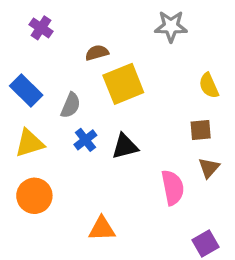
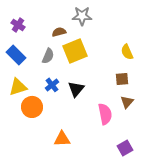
gray star: (171, 26) -> (82, 16), moved
purple cross: (41, 28) -> (18, 25), moved
gray semicircle: (71, 105) -> (48, 56), moved
black triangle: (125, 146) -> (76, 89), turned -36
orange circle: (34, 196) -> (32, 107), moved

